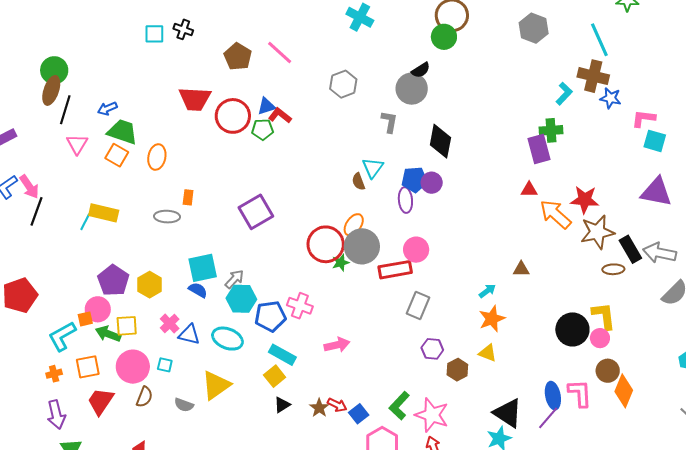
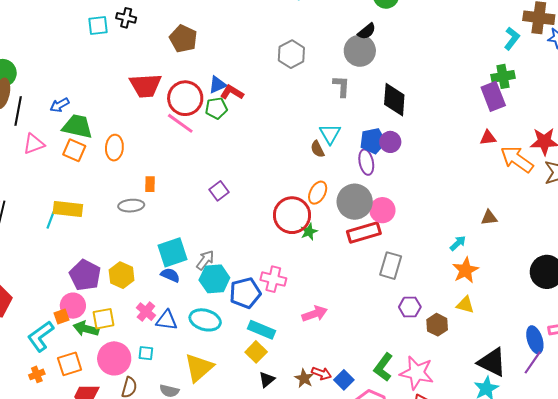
pink line: (280, 52) -> (180, 123), moved
pink triangle: (77, 144) -> (34, 144), turned 45
purple square: (256, 212) -> (219, 191), size x0.6
gray circle: (362, 246) -> (355, 202), moved

